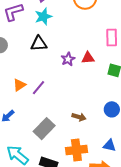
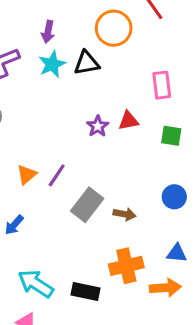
black triangle: (39, 44) -> (87, 63), moved
gray rectangle: (44, 129) -> (87, 205), moved

